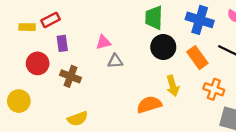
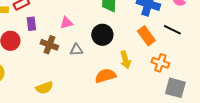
black circle: (163, 47) -> (102, 35), moved
gray triangle: (115, 61) -> (76, 50), moved
brown cross: (70, 76) -> (49, 45), moved

